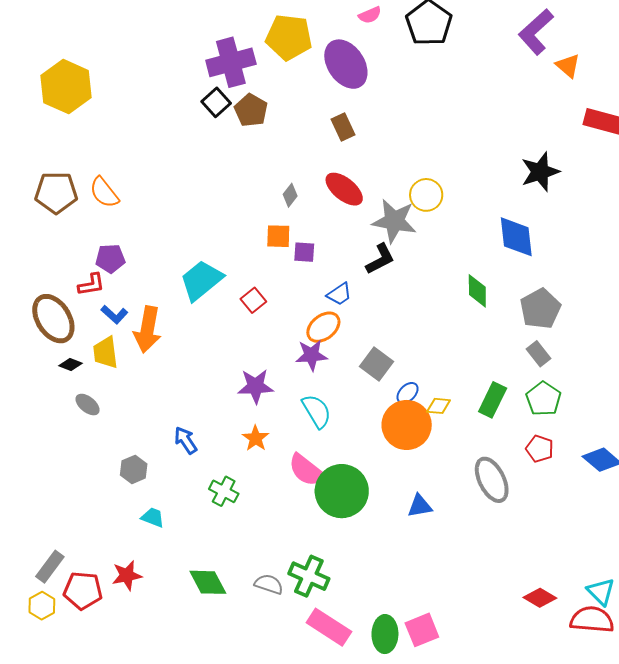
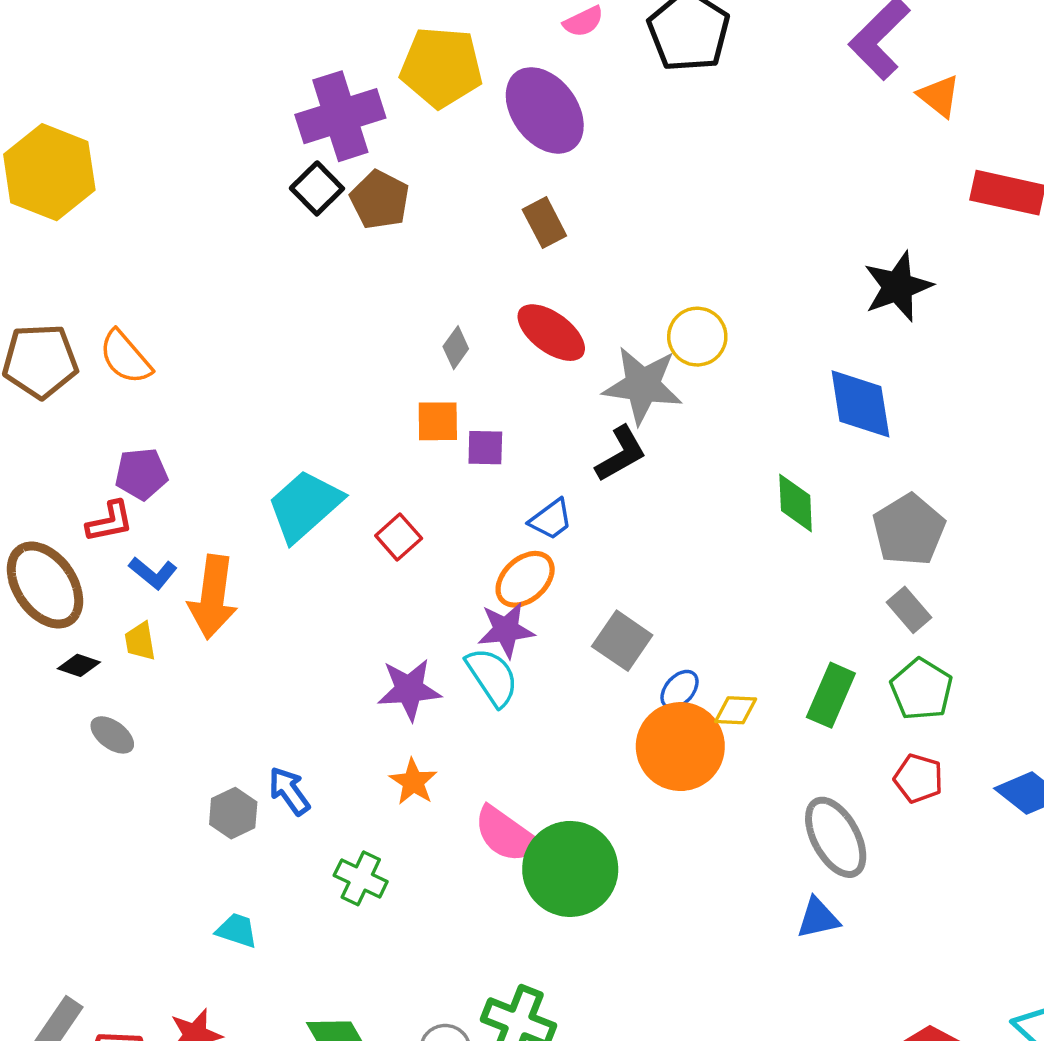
yellow trapezoid: (105, 353) -> (140, 641), size x0.7
cyan semicircle: (317, 411) -> (492, 677), moved
gray hexagon: (134, 469) -> (233, 813), moved
blue triangle: (420, 506) -> (818, 918), moved

